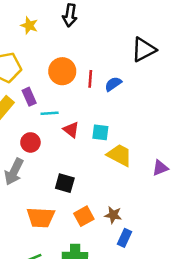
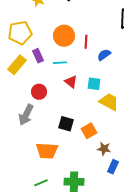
blue semicircle: (113, 84) -> (104, 55), moved
cyan line: (50, 113) -> (60, 63), moved
orange square: (84, 216) -> (89, 131), moved

